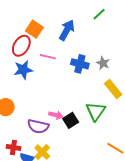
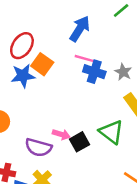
orange square: (34, 29) -> (42, 64), moved
pink line: (48, 57) -> (84, 59), moved
green triangle: (96, 111) -> (111, 132), turned -30

